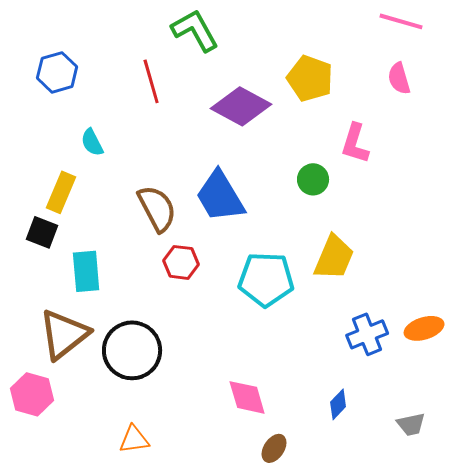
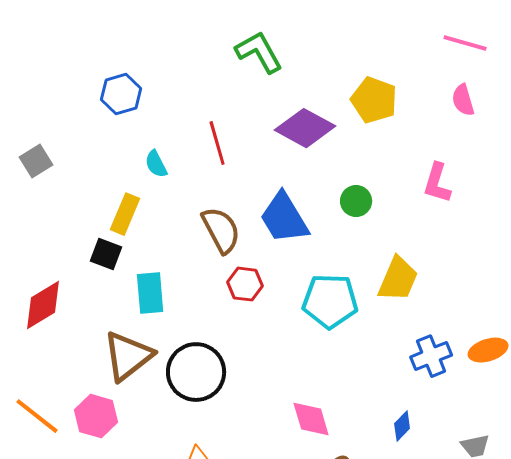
red line: (151, 81) -> (217, 143), moved
pink L-shape: (355, 143) -> (437, 183), moved
green circle: (313, 179) -> (356, 201), moved

